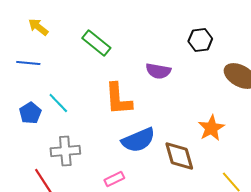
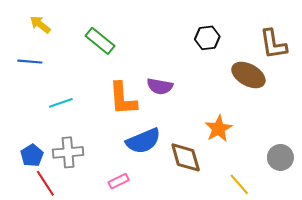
purple semicircle: (158, 71) -> (160, 86), moved
cyan line: (58, 103) -> (61, 103), turned -65
blue pentagon: (30, 113) -> (32, 155), moved

